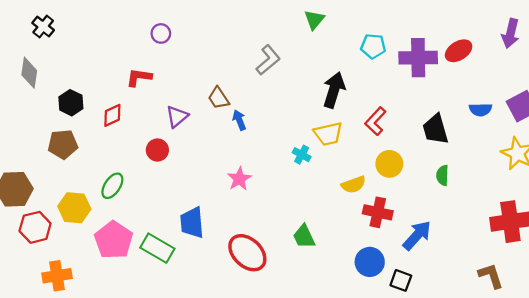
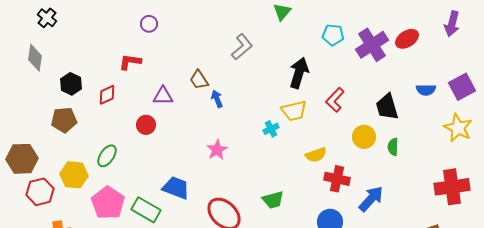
purple cross: (418, 58) -> (372, 45), turned -32
purple triangle: (177, 117) -> (163, 96), turned 40
cyan cross: (302, 155) -> (271, 129), turned 35
yellow circle: (389, 164) -> (364, 137), moved
blue trapezoid: (192, 223) -> (176, 188), turned 116
green trapezoid: (304, 237) -> (273, 200), turned -80

